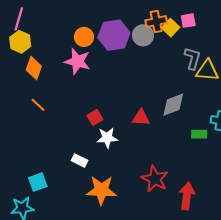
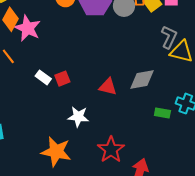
pink star: (77, 61) -> (28, 28), moved
white star: (107, 138) -> (78, 117), moved
white rectangle: (80, 160) -> (43, 77), moved

